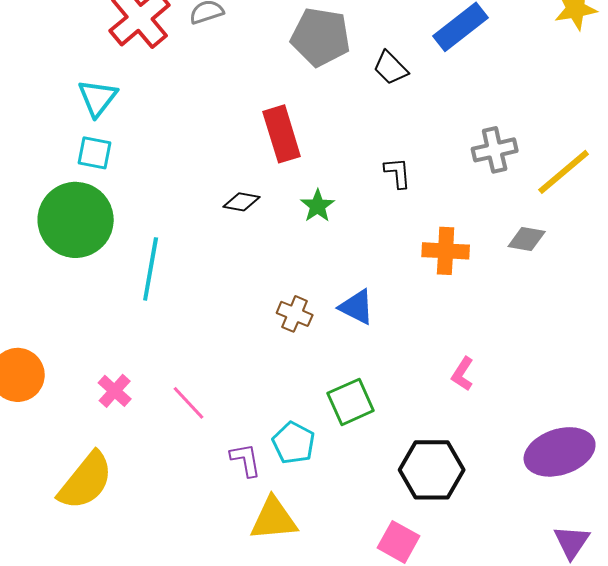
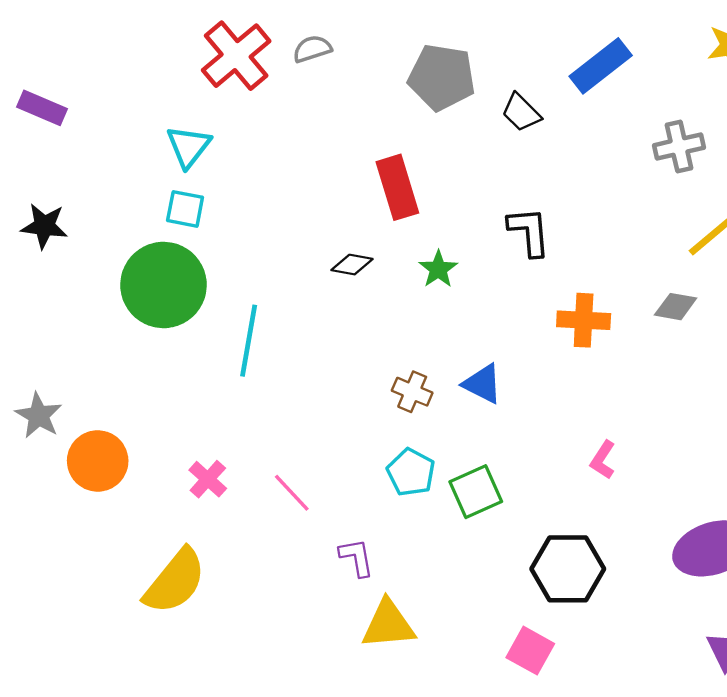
gray cross: (495, 150) -> (679, 146), moved
black L-shape: (398, 173) -> (529, 232), size x1.4
cyan pentagon: (294, 443) -> (411, 472), moved

